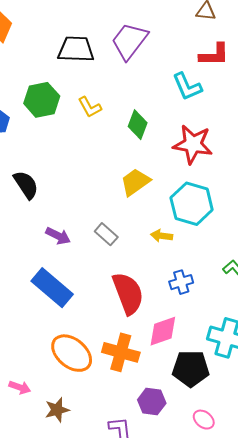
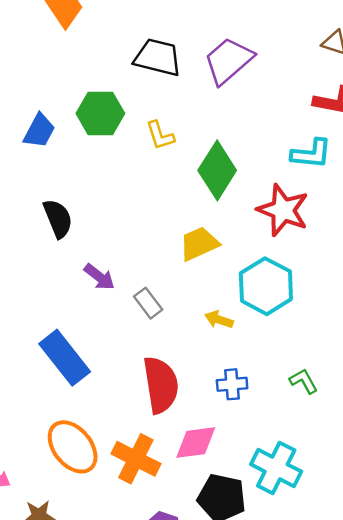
cyan L-shape: (187, 87) -> (311, 154), moved, turned -72
green diamond: (138, 125) -> (217, 170), size x1.5
purple arrow: (58, 236) -> (99, 277), moved

